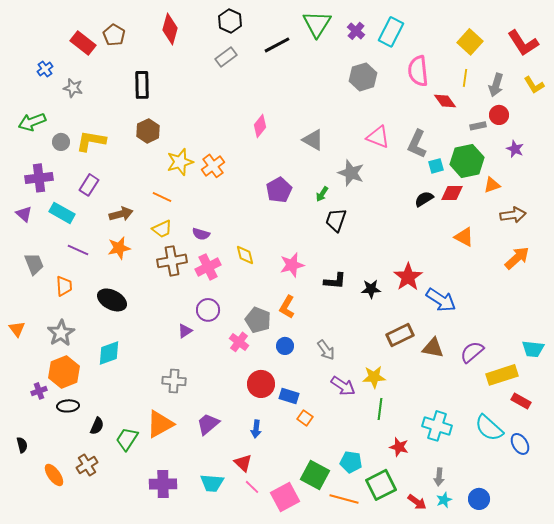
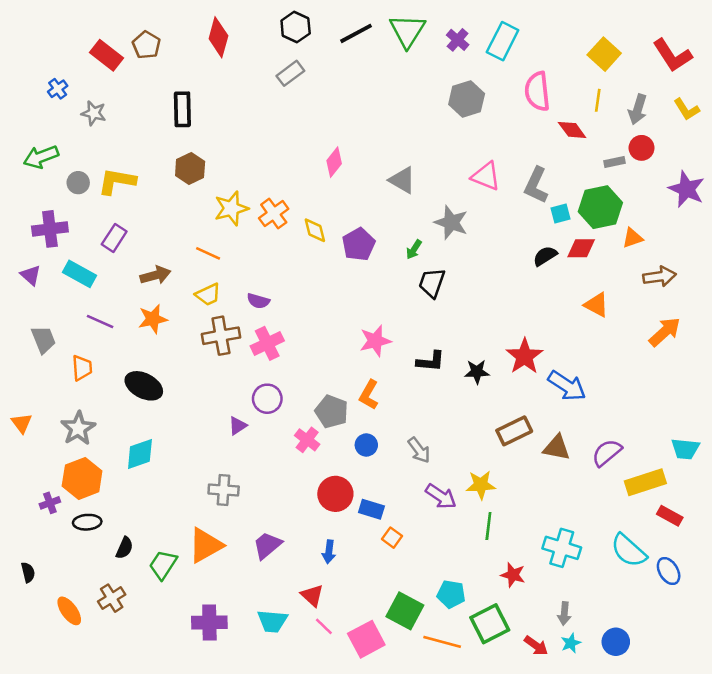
black line: (277, 45) -> (356, 33), moved
purple star: (515, 149) -> (687, 189), moved, size x1.6
yellow diamond: (245, 255) -> (315, 230), moved

